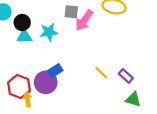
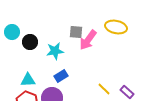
cyan triangle: (24, 36) -> (28, 80), moved
blue rectangle: (55, 71) -> (61, 76), moved

